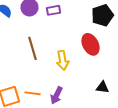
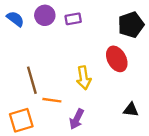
brown line: (32, 48) -> (32, 80), moved
orange line: (32, 93) -> (52, 100), moved

